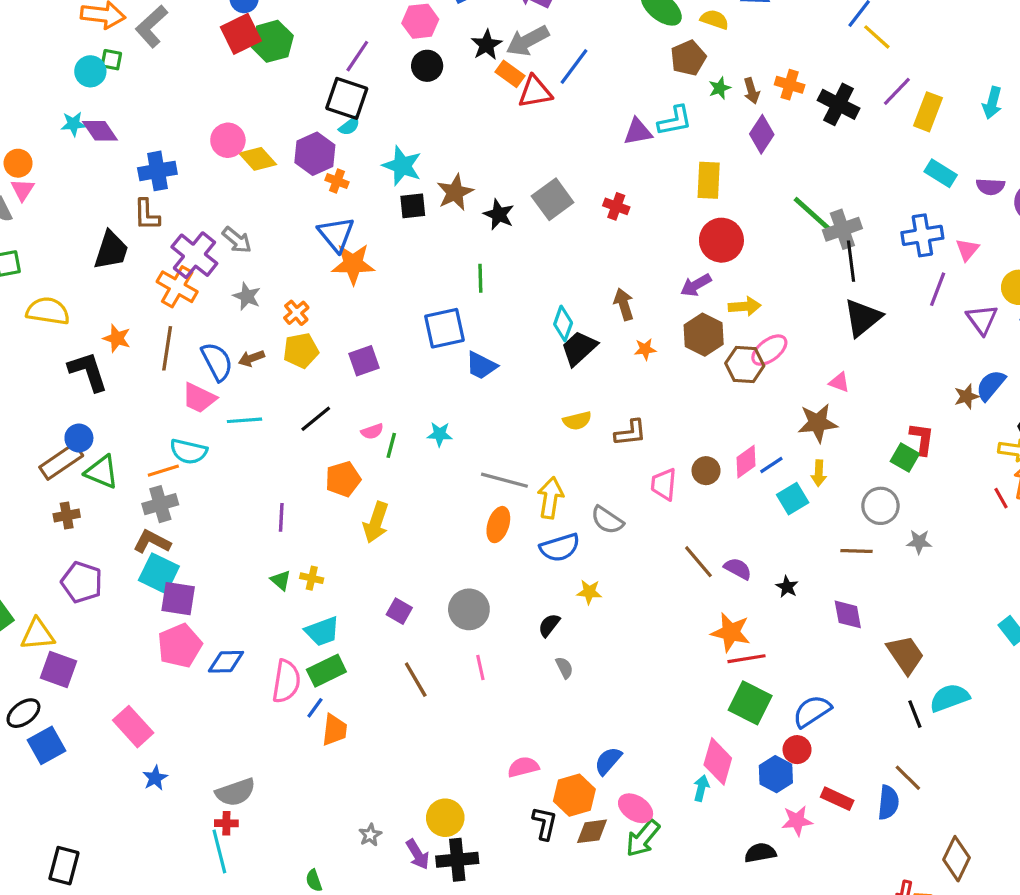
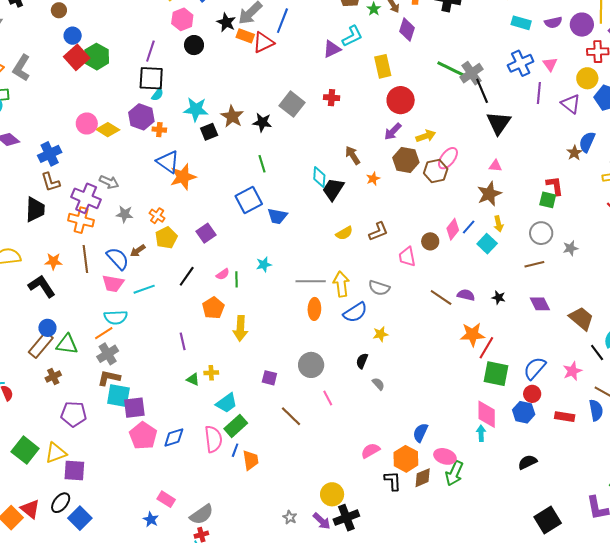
red line: (746, 659) -> (486, 348), turned -35
pink rectangle: (133, 727) -> (166, 499), moved, size x0.7
pink star: (797, 821) -> (572, 371), moved

